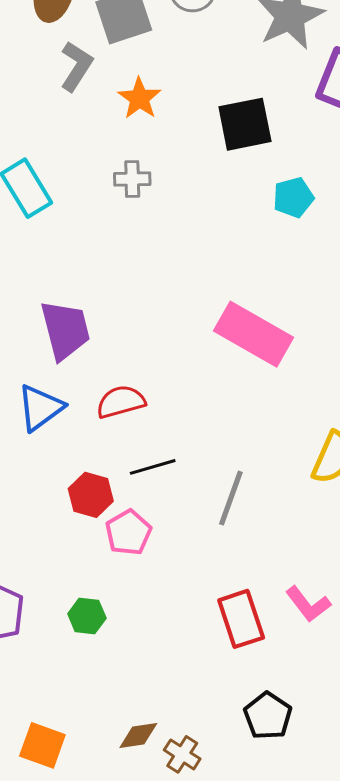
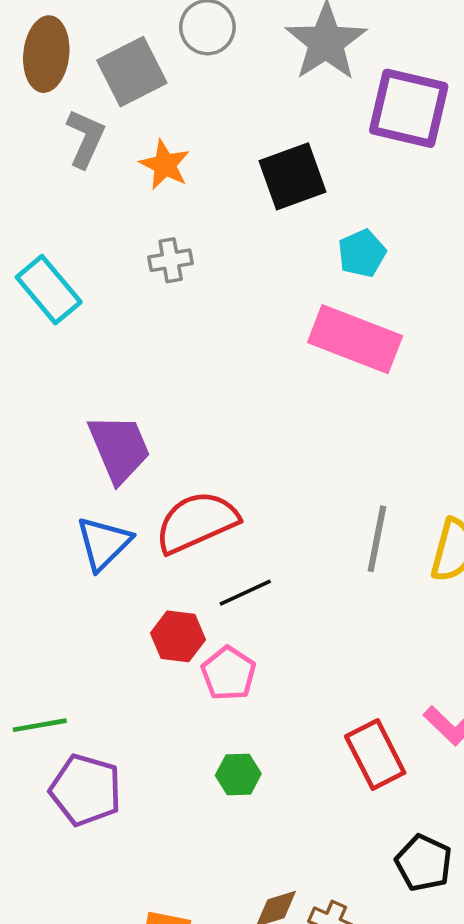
pink rectangle: (253, 334) -> (355, 339), moved
red semicircle: (121, 402) -> (197, 522), size x1.5
gray line: (231, 498) -> (377, 539), moved
green hexagon: (87, 616) -> (238, 775), moved

